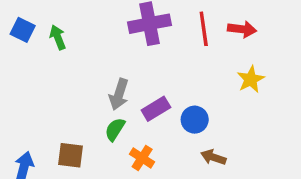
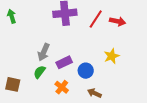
red line: (204, 29) -> (96, 19), turned 36
yellow star: (251, 79) -> (112, 56), moved
orange cross: (142, 158) -> (62, 87), moved

